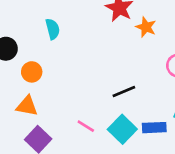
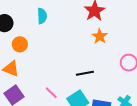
orange star: (146, 27) -> (100, 36), moved

